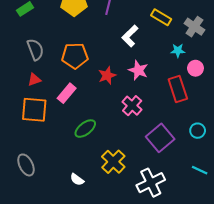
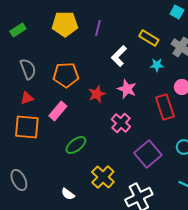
cyan star: (178, 51) -> (157, 65), moved

